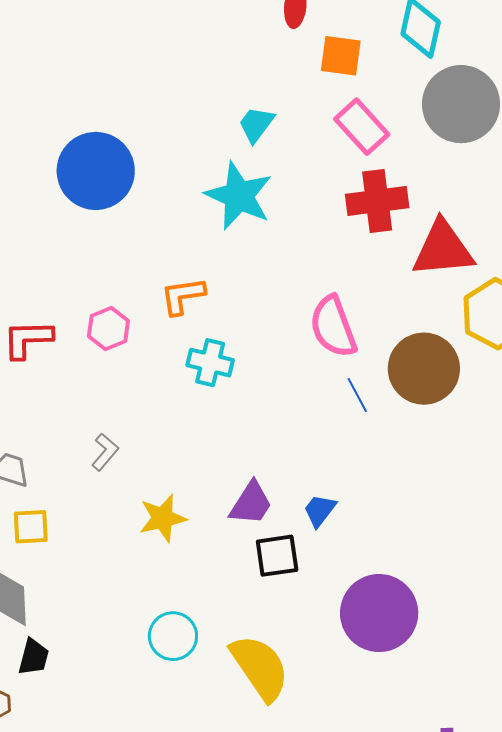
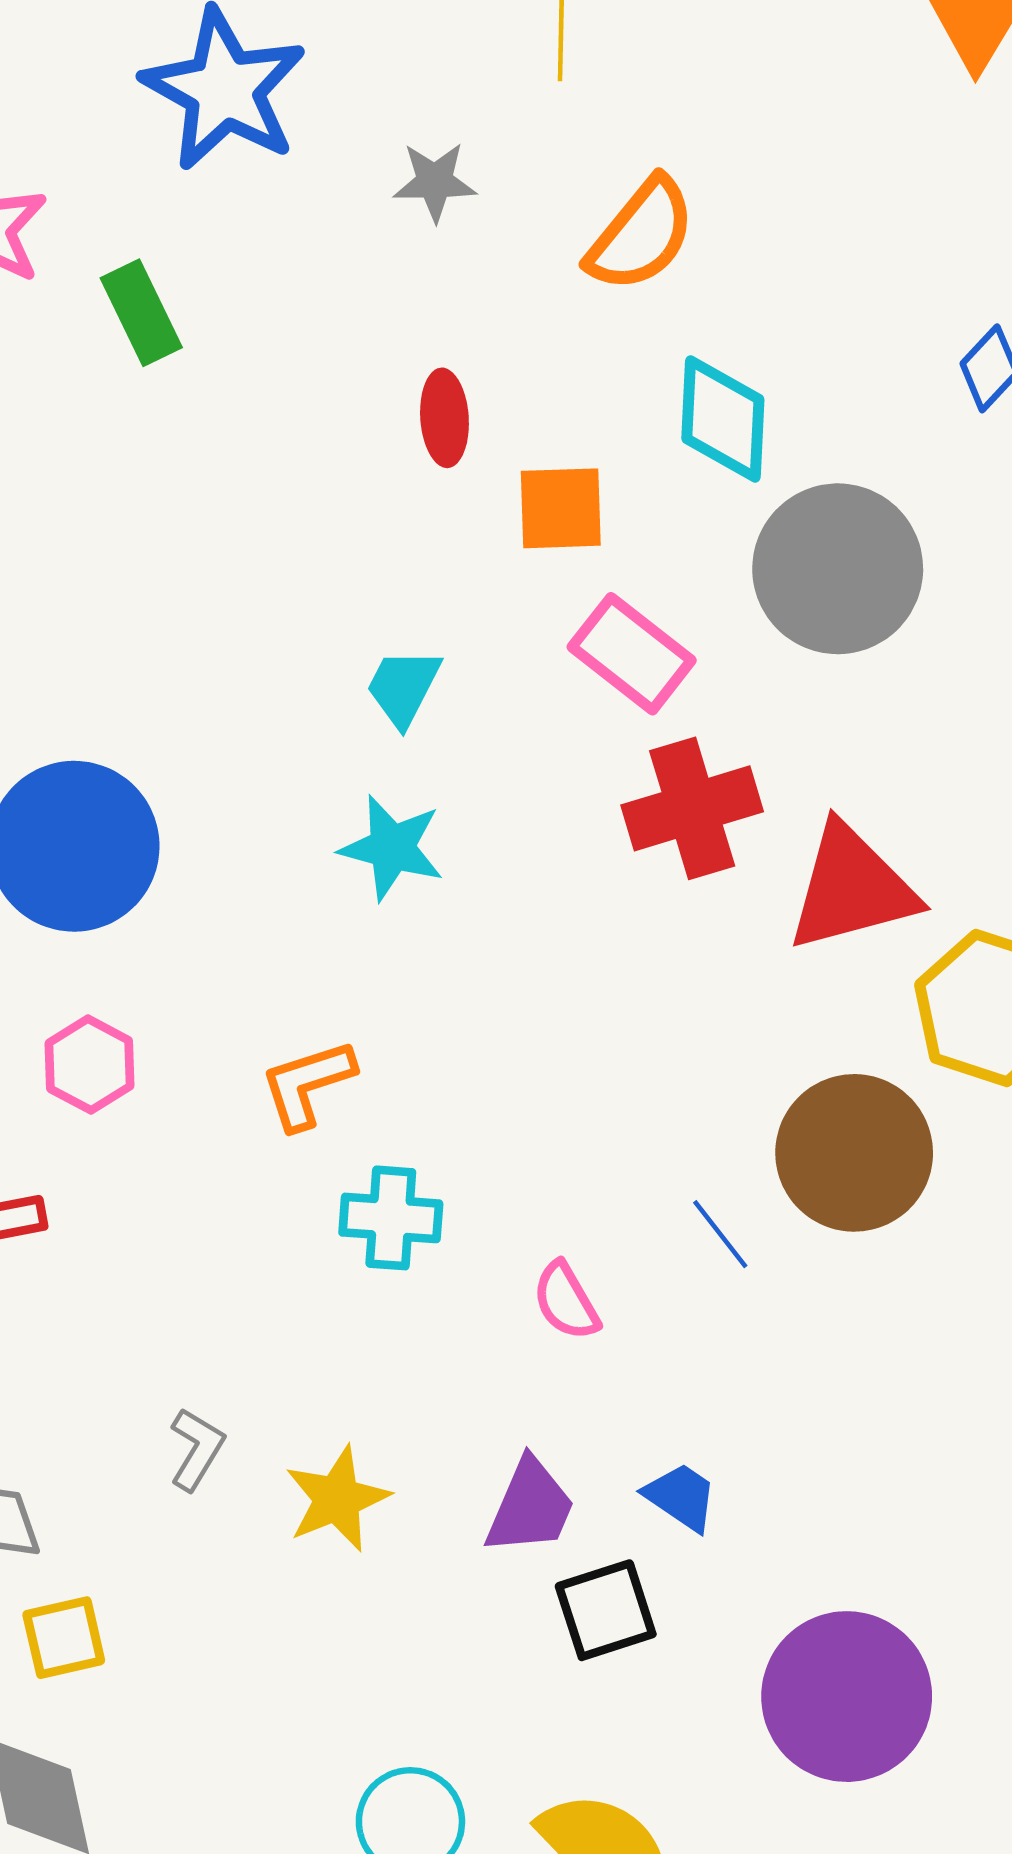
cyan star: (239, 196) -> (392, 848), size x0.7
pink semicircle: (333, 327) -> (566, 1301), moved, size x0.6
pink hexagon: (108, 328) -> (90, 1065), moved
blue trapezoid: (320, 510) -> (681, 1497), turned 96
yellow star: (163, 518) -> (337, 1499), moved

